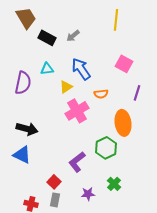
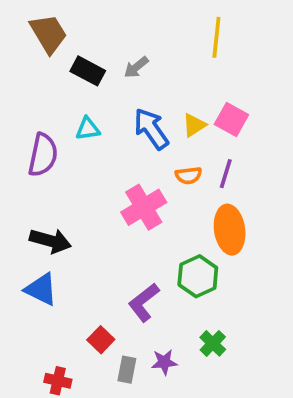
yellow triangle: (66, 87) -> (194, 125), moved
purple line: (137, 93) -> (226, 174), moved
gray rectangle: (55, 200) -> (127, 370), moved

